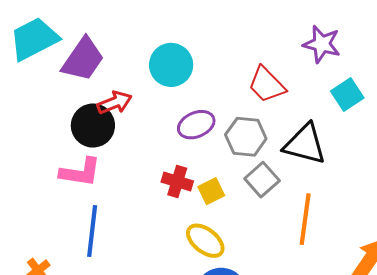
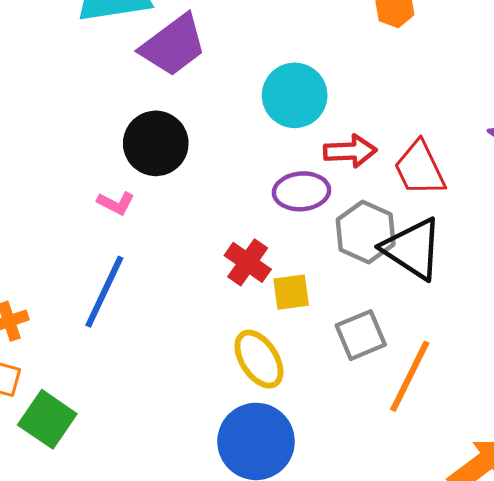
red arrow: (115, 103) -> (350, 151), moved
black triangle: (305, 144) -> (413, 249), moved
pink L-shape: (80, 172) -> (116, 203), size x0.6
gray square: (262, 180) -> (361, 335), moved

